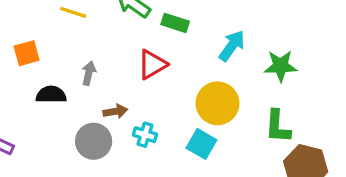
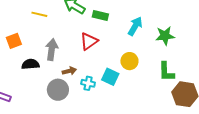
gray arrow: (89, 73) -> (52, 50), size x1.5
yellow circle: (217, 103) -> (129, 61), size x0.7
cyan square: (201, 144) -> (110, 77), moved

